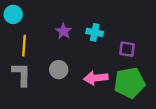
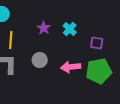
cyan cross: (95, 32) -> (70, 29), turned 32

